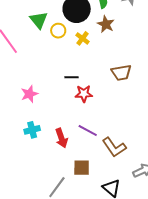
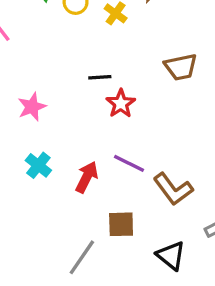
red star: (84, 94) -> (121, 104), turned -30
cyan cross: (32, 130) -> (38, 165), turned -35
red arrow: (61, 138) -> (87, 177), turned -132

